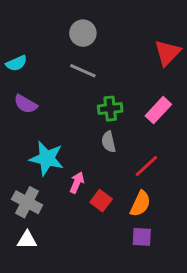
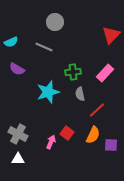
gray line: (83, 71) -> (44, 47), moved
gray semicircle: (109, 142) -> (80, 94), moved
cyan star: (47, 158) -> (48, 92), moved, turned -30
pink arrow: (77, 183) -> (51, 142), moved
purple square: (142, 237) -> (111, 145), moved

